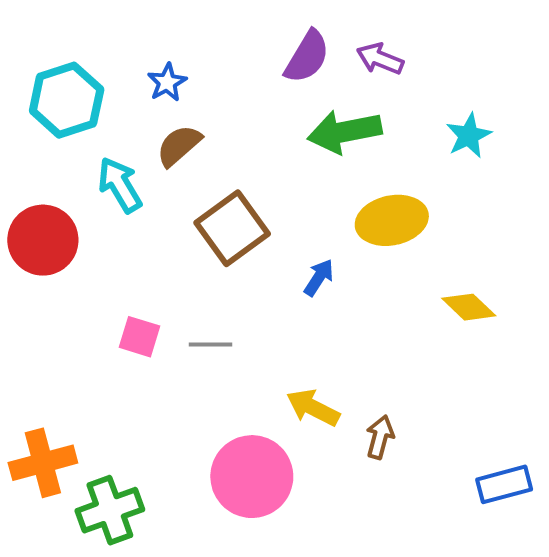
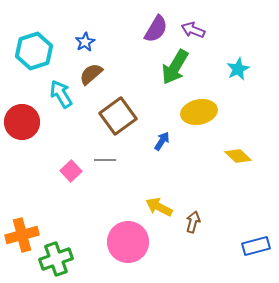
green arrow: (344, 132) -> (175, 67), turned -48
pink square: (139, 337) -> (71, 171), turned 30
gray line: (210, 345) -> (105, 160), moved

